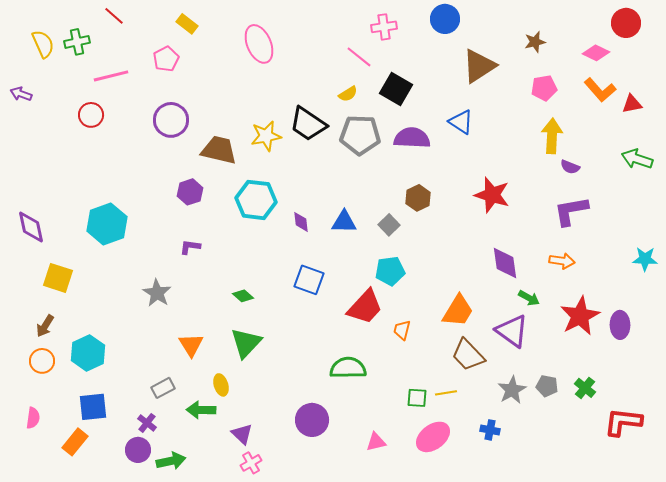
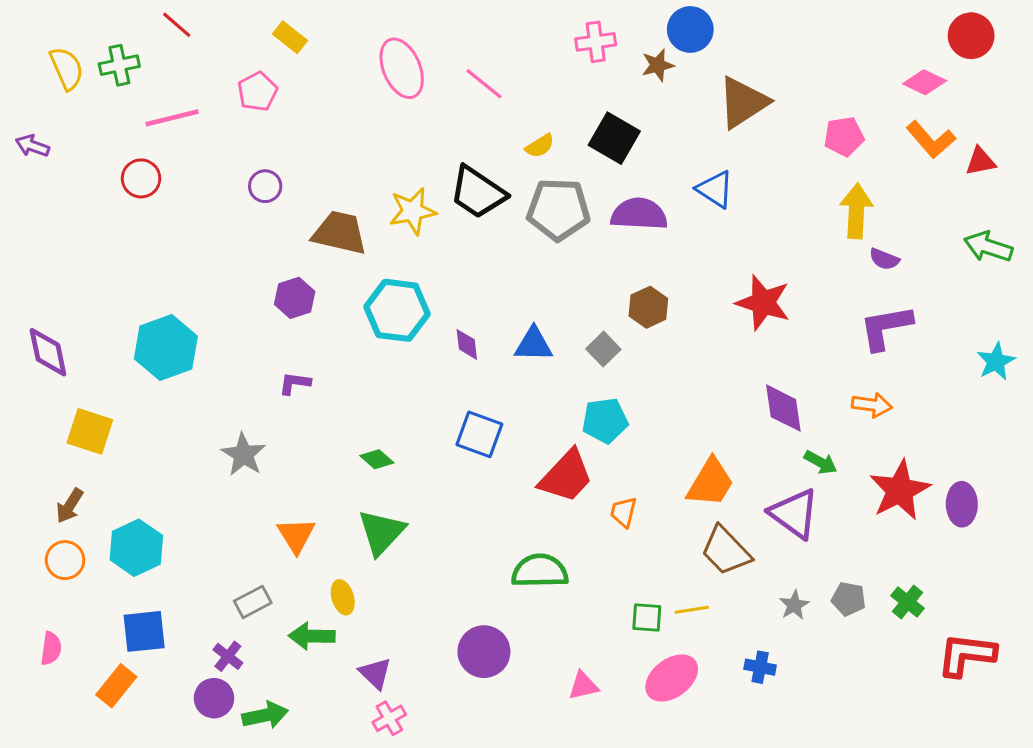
brown star: (535, 42) -> (658, 65), moved
pink line: (359, 57) -> (484, 84), moved
purple circle: (171, 120) -> (265, 186), size x0.6
cyan star: (645, 259) -> (996, 361), moved, turned -30
gray star: (512, 390) -> (794, 605), size x0.7

